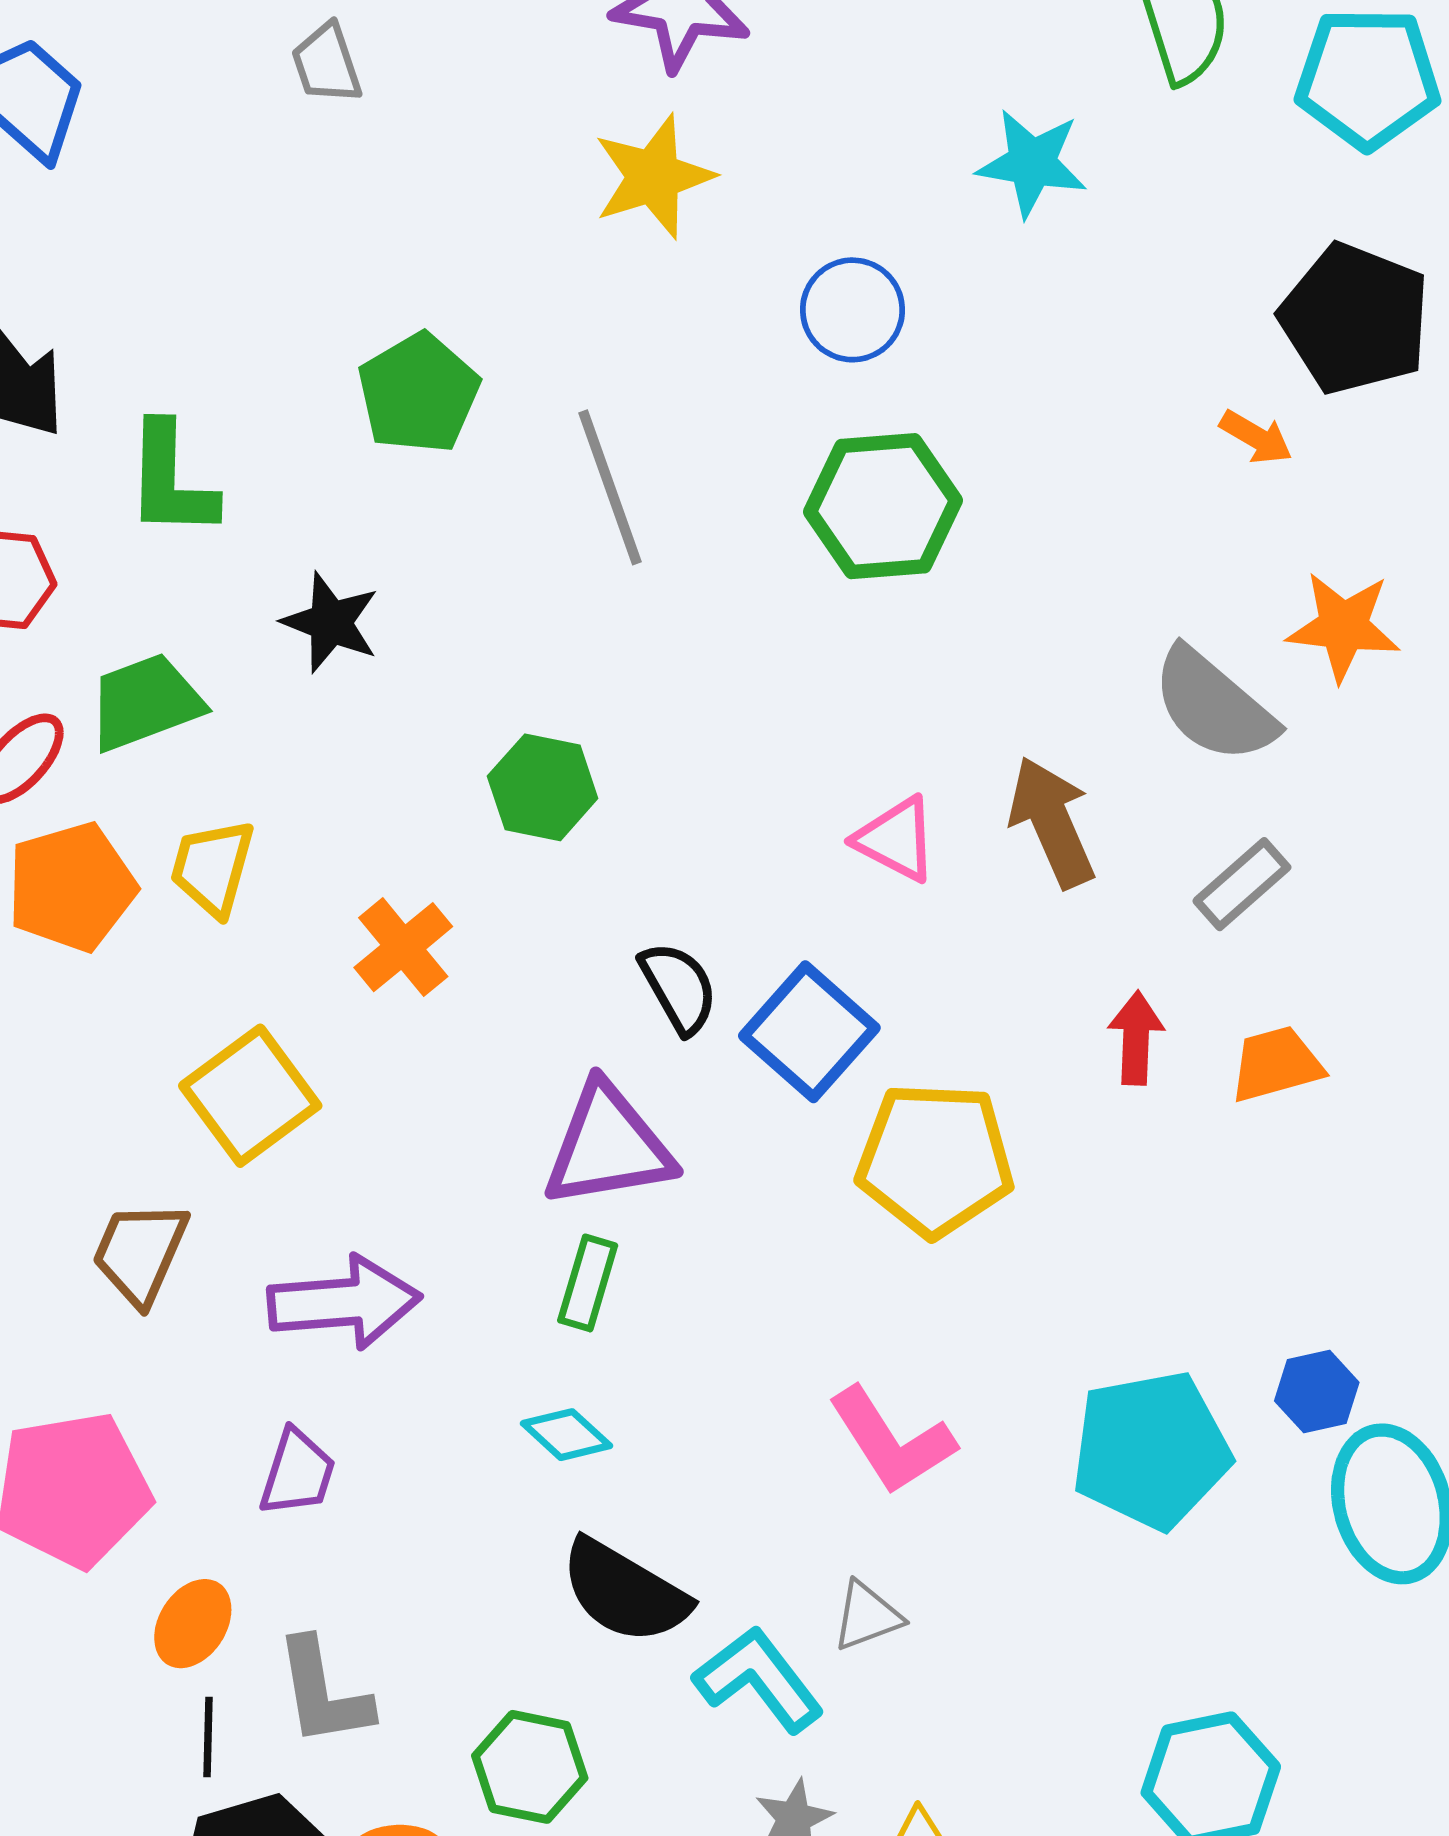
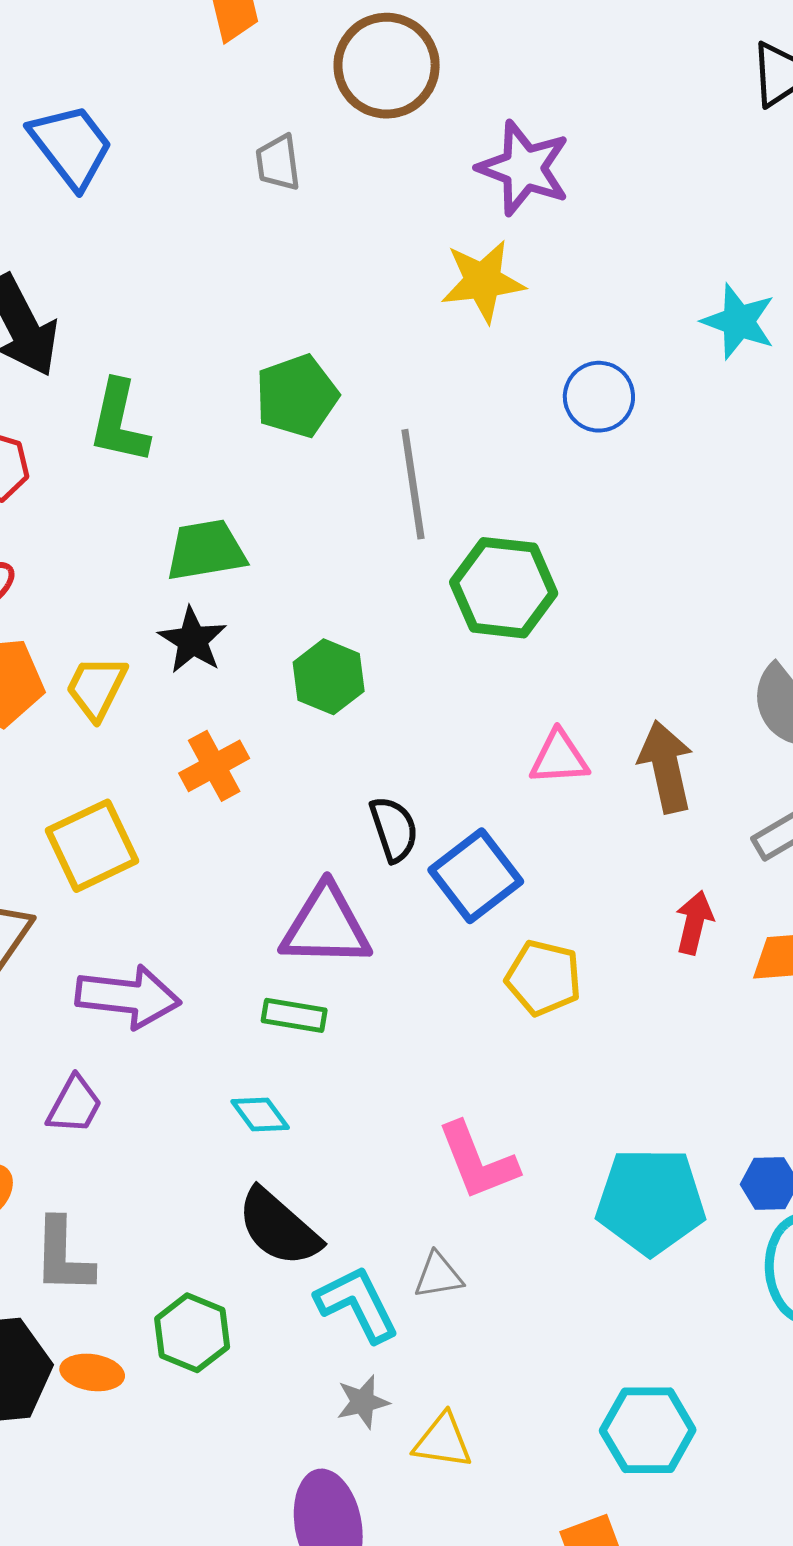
green hexagon: (883, 506) -> (504, 588), moved
black star: (331, 622) -> (192, 640), moved
green trapezoid: (145, 702) -> (206, 550), moved
pink triangle: (896, 839) -> (559, 758), turned -42
yellow pentagon: (935, 1159) -> (543, 978), size x0.7
green rectangle: (588, 1283) -> (294, 1015), turned 72

